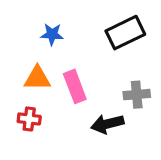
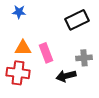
blue star: (52, 34) -> (19, 12), moved
red cross: (29, 119) -> (18, 73), size x1.6

